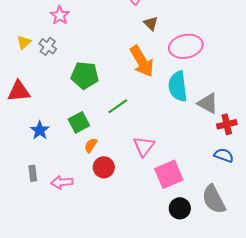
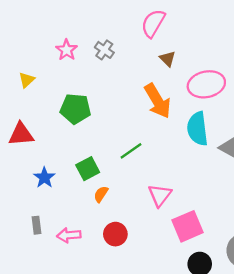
gray cross: (48, 46) -> (104, 50), moved
green pentagon: (85, 75) -> (75, 109), moved
red circle: (104, 167) -> (115, 234), moved

